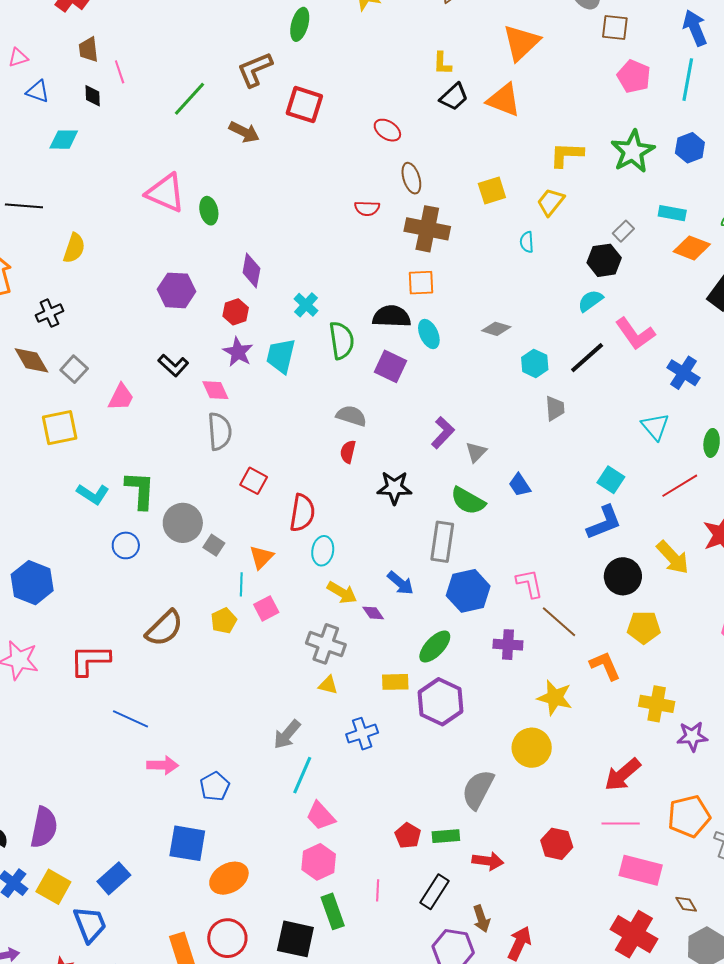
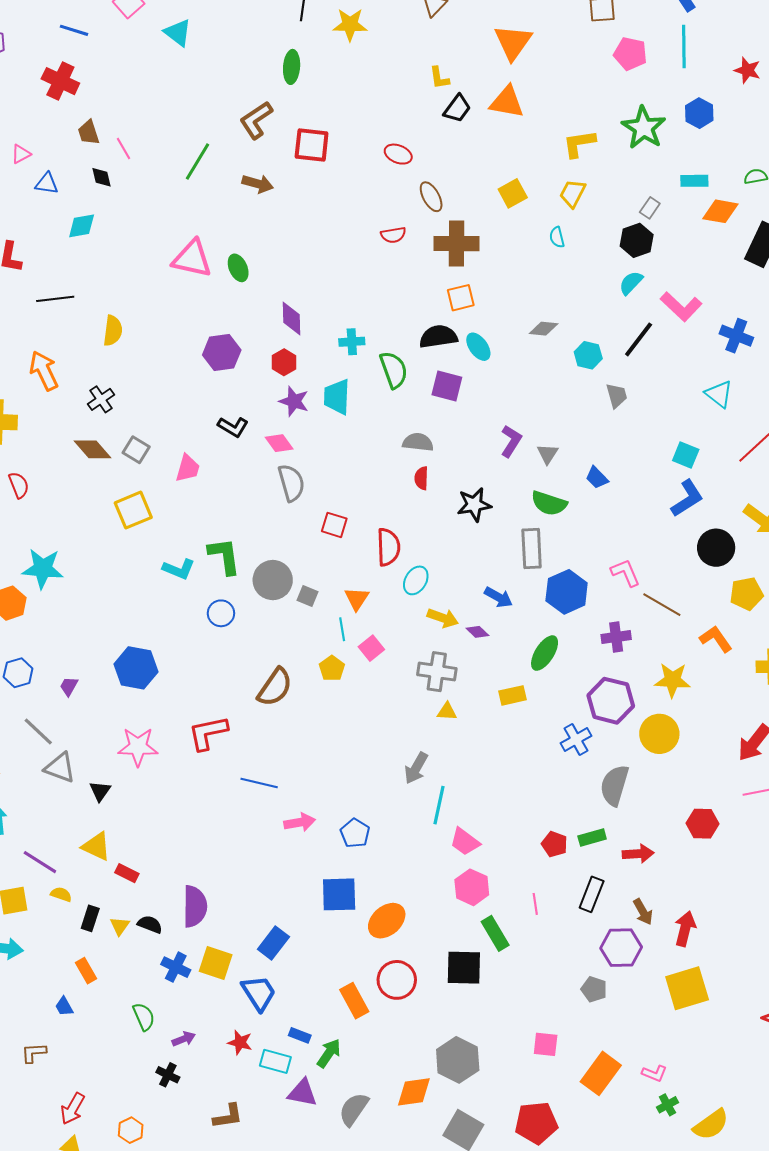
cyan cross: (306, 305) -> (352, 342), turned -35
cyan ellipse: (323, 551) -> (416, 580), turned 32
purple hexagon: (440, 702) -> (611, 701), moved
blue cross: (362, 734) -> (576, 740), moved

